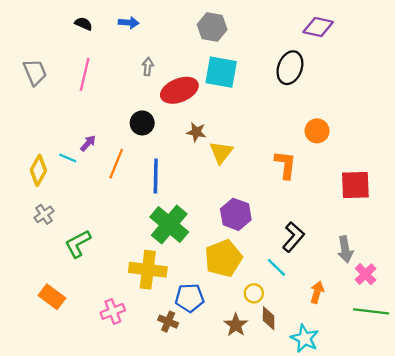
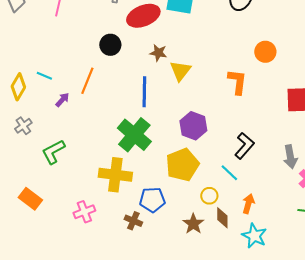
purple arrow: (88, 143) -> (62, 100), moved
blue line: (156, 176) -> (144, 92), moved
orange arrow: (317, 292) -> (248, 204), moved

